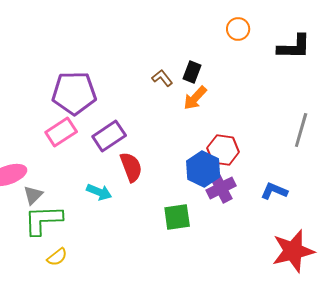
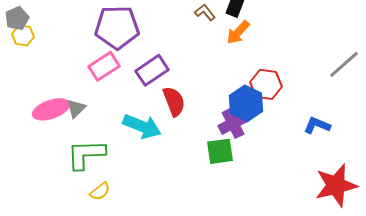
gray line: (301, 130) -> (344, 64), turned 32
purple cross: (221, 188) -> (233, 123), moved
cyan arrow: (99, 192) -> (142, 126), size x1.5
gray triangle: (33, 195) -> (76, 108), moved

